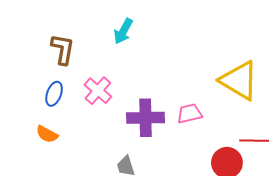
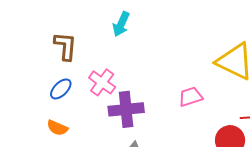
blue ellipse: (54, 94) -> (61, 89), turned 30
purple cross: (146, 118) -> (126, 109), moved

